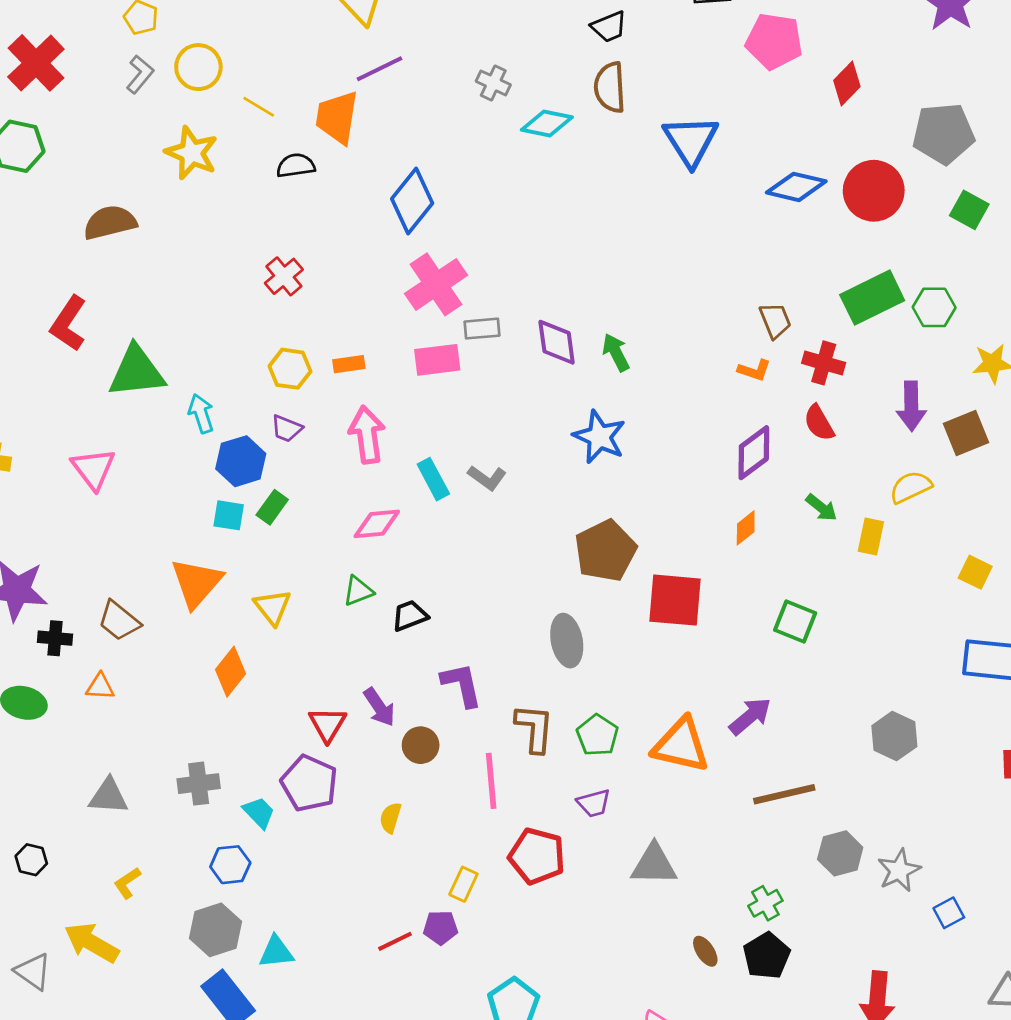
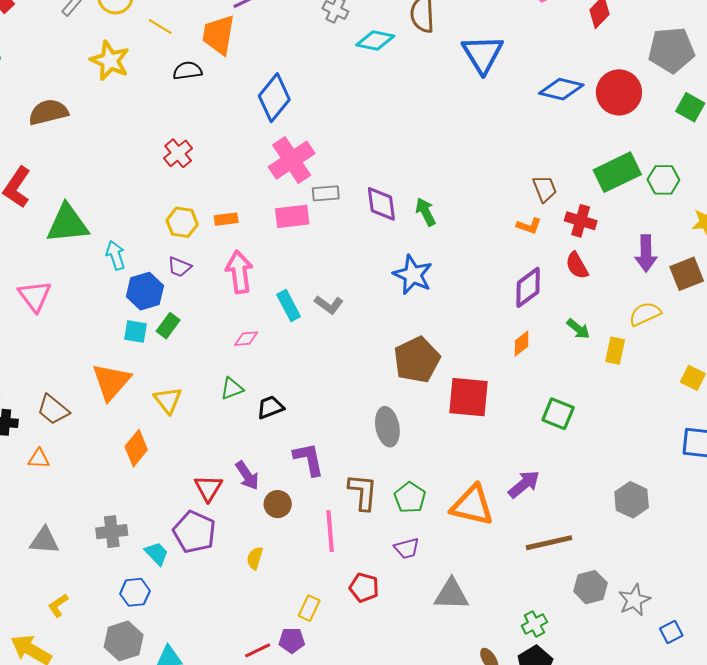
pink diamond: (377, 524) -> (246, 339), size x0.7
red pentagon: (537, 856) -> (364, 588), size x0.7

